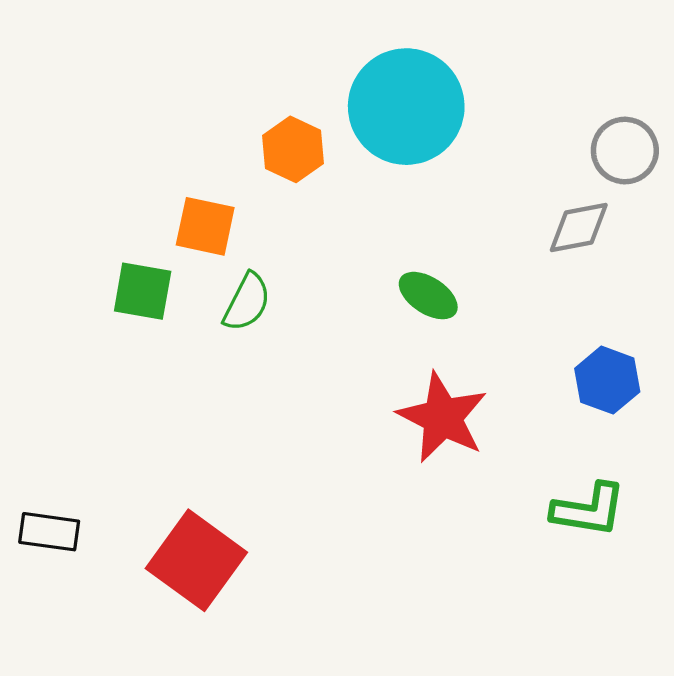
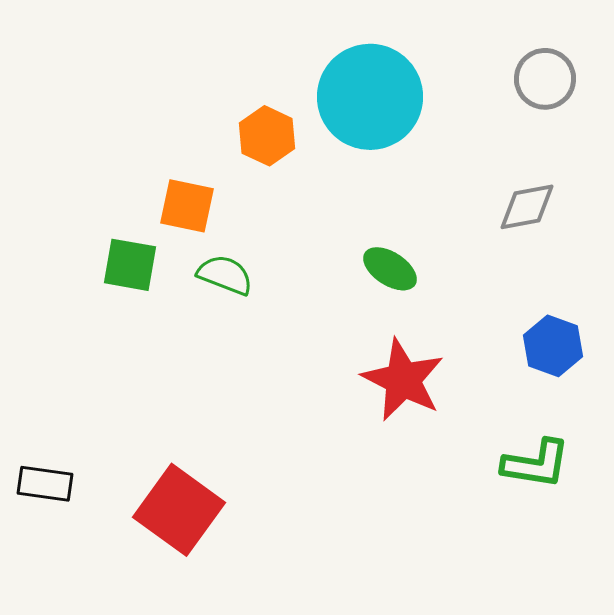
gray circle: (625, 151) -> (545, 79), moved
green semicircle: (247, 302) -> (225, 275), turned -96

